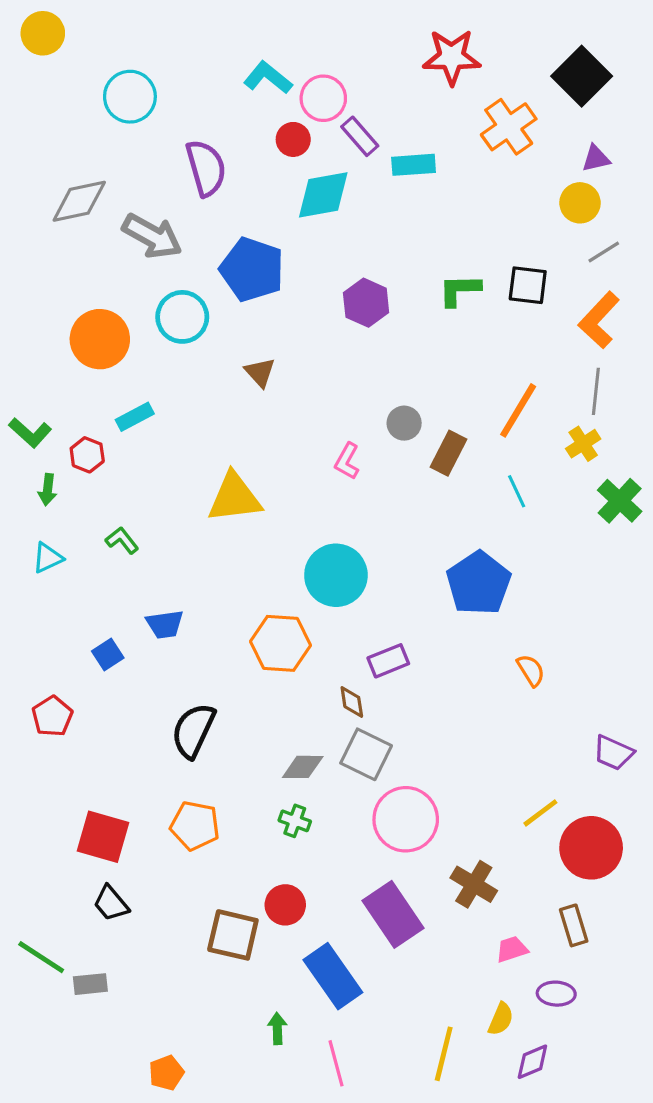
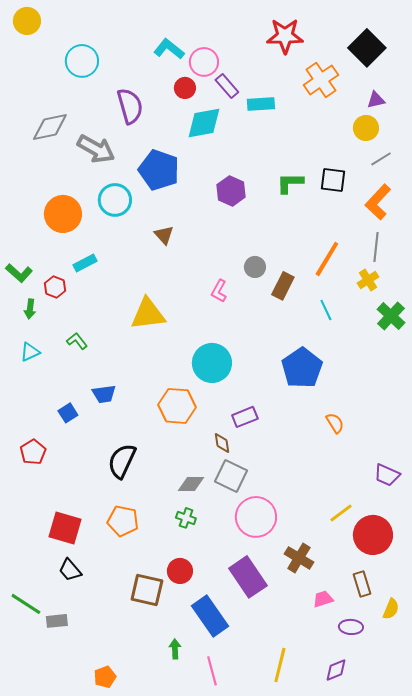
yellow semicircle: (501, 1019) -> (391, 609), moved

